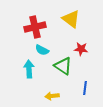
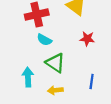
green triangle: (63, 66) -> (55, 63), moved
cyan arrow: (29, 69) -> (28, 77), moved

